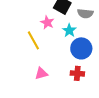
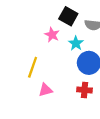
yellow line: (33, 40) -> (33, 67), moved, turned 48

